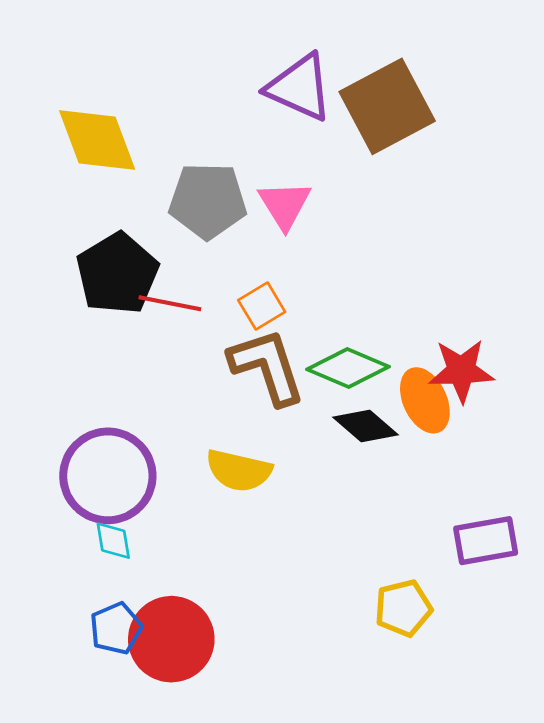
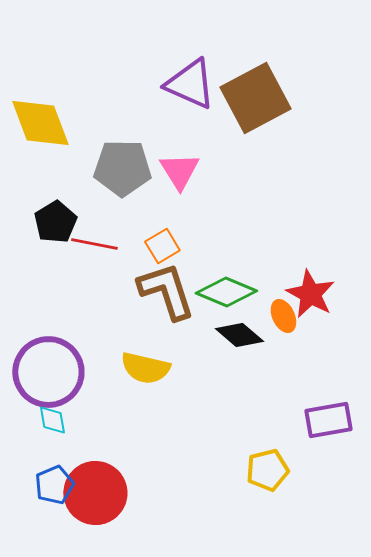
black pentagon: (117, 274) -> (55, 222), size x0.7
red star: (461, 371) -> (310, 294), turned 30
orange ellipse: (425, 400) -> (283, 316), size x0.7

